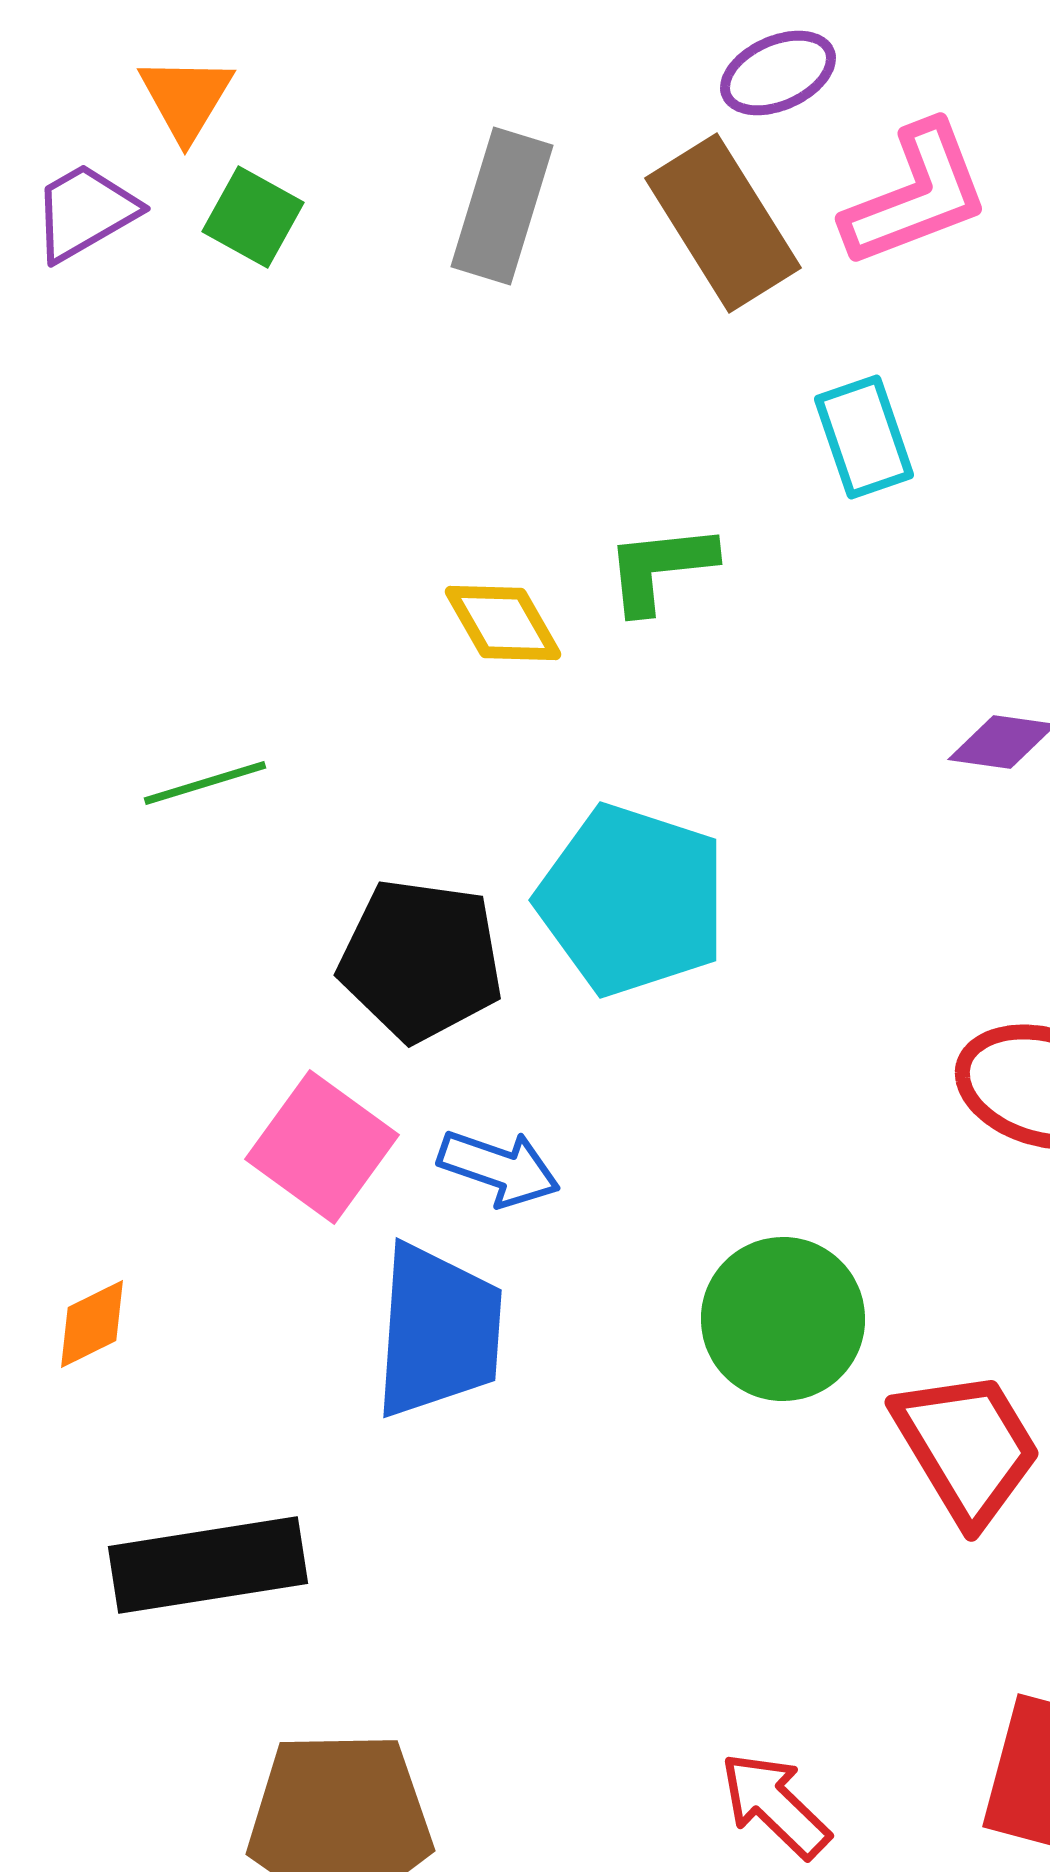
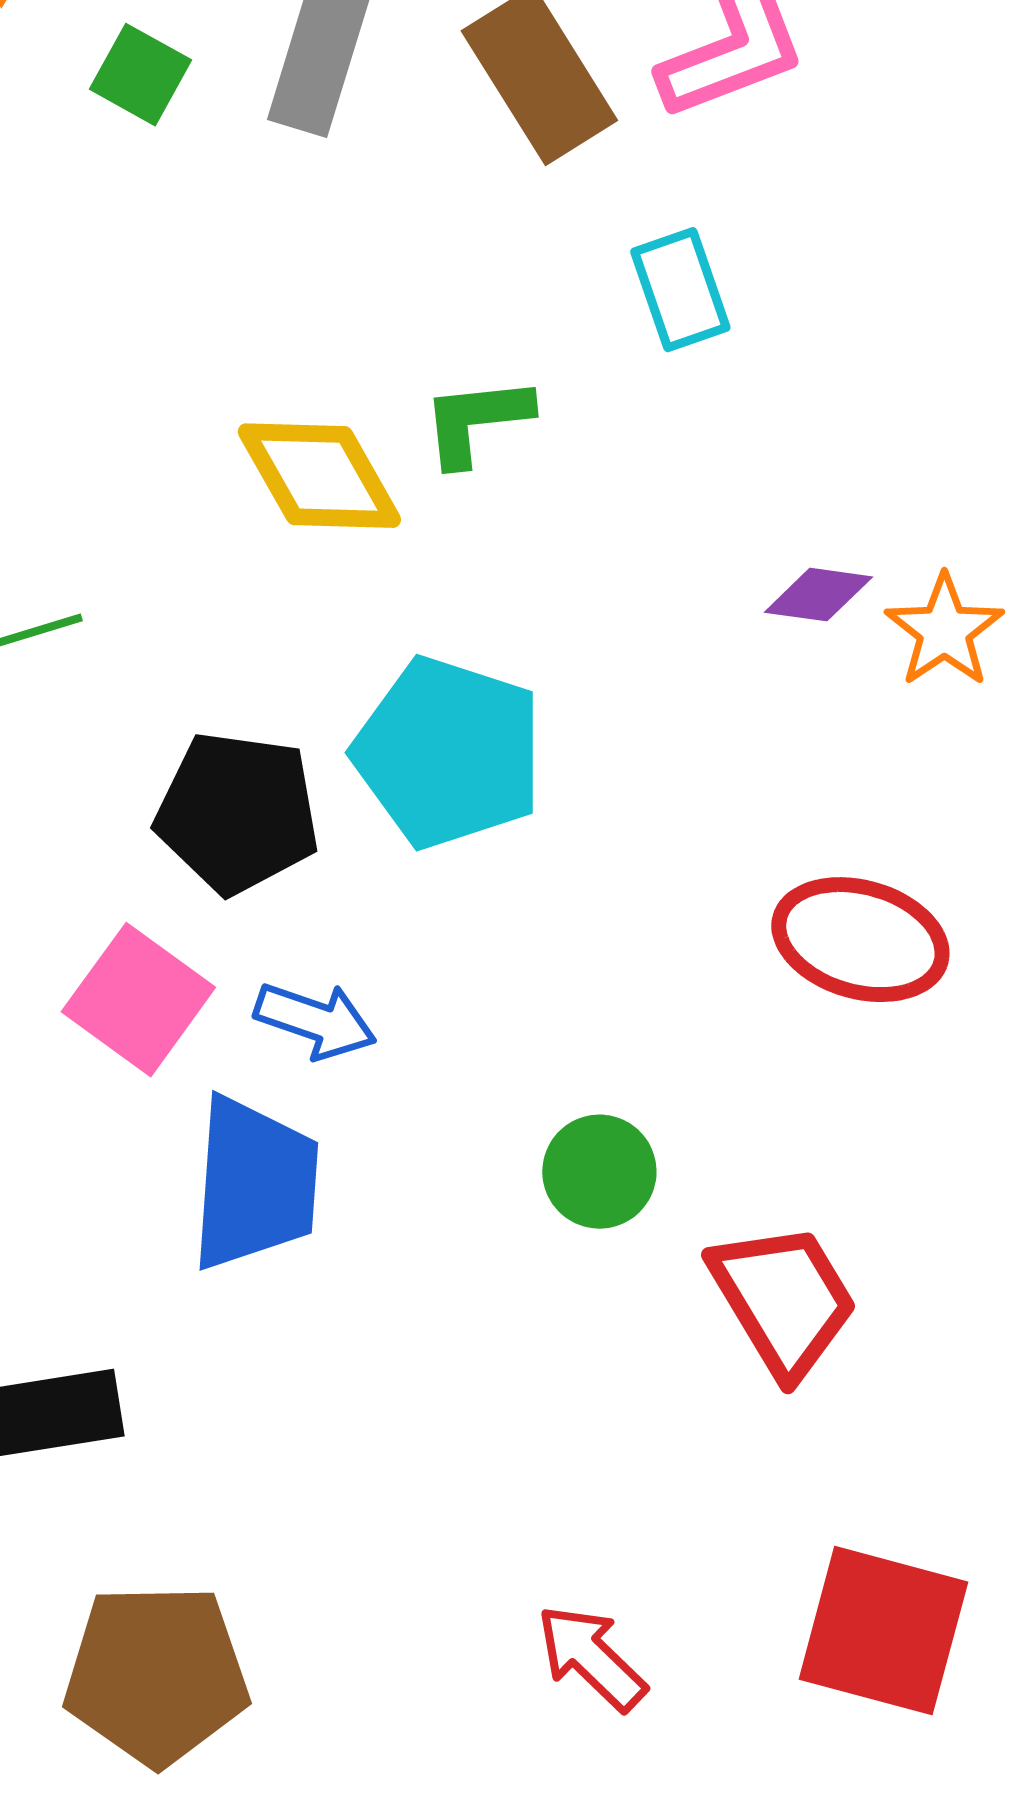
green square: (253, 217) -> (140, 75), moved
yellow diamond: (503, 623) -> (319, 476), size x1.4
green circle: (783, 1319) -> (599, 1172), size x0.7

